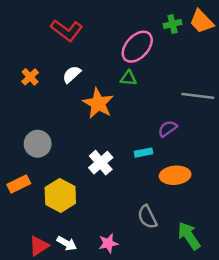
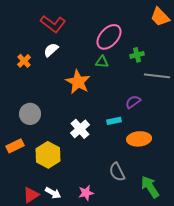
green cross: (173, 24) -> (137, 55), moved
white semicircle: (72, 74) -> (51, 50), moved

